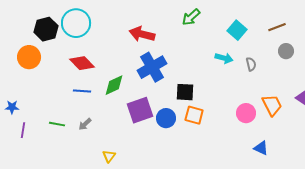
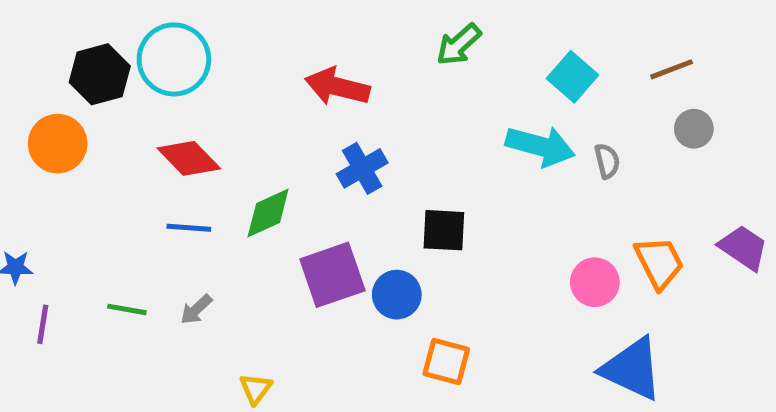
cyan arrow: (224, 58) -> (540, 146), size x1.5
blue cross: (152, 67) -> (362, 168), size x0.7
orange square: (194, 115) -> (446, 361), moved
blue triangle: (261, 148) -> (632, 369), size x1.8

